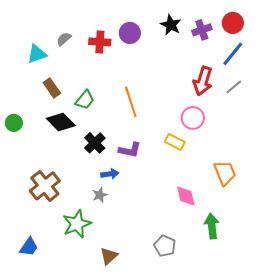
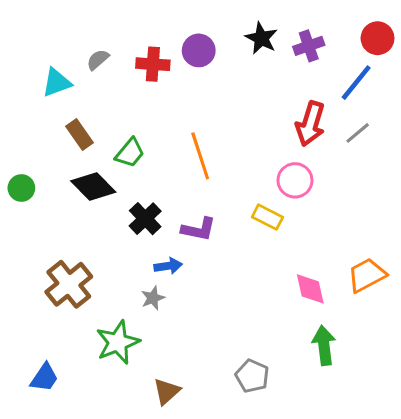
red circle: (233, 23) -> (378, 38), moved
orange trapezoid: (225, 173) -> (367, 275), moved, turned -96
pink diamond: (186, 196) -> (310, 289), moved

